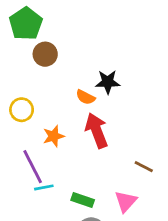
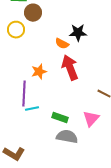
yellow circle: (22, 110) -> (16, 30), moved
purple line: (33, 167) -> (24, 94), turned 30

